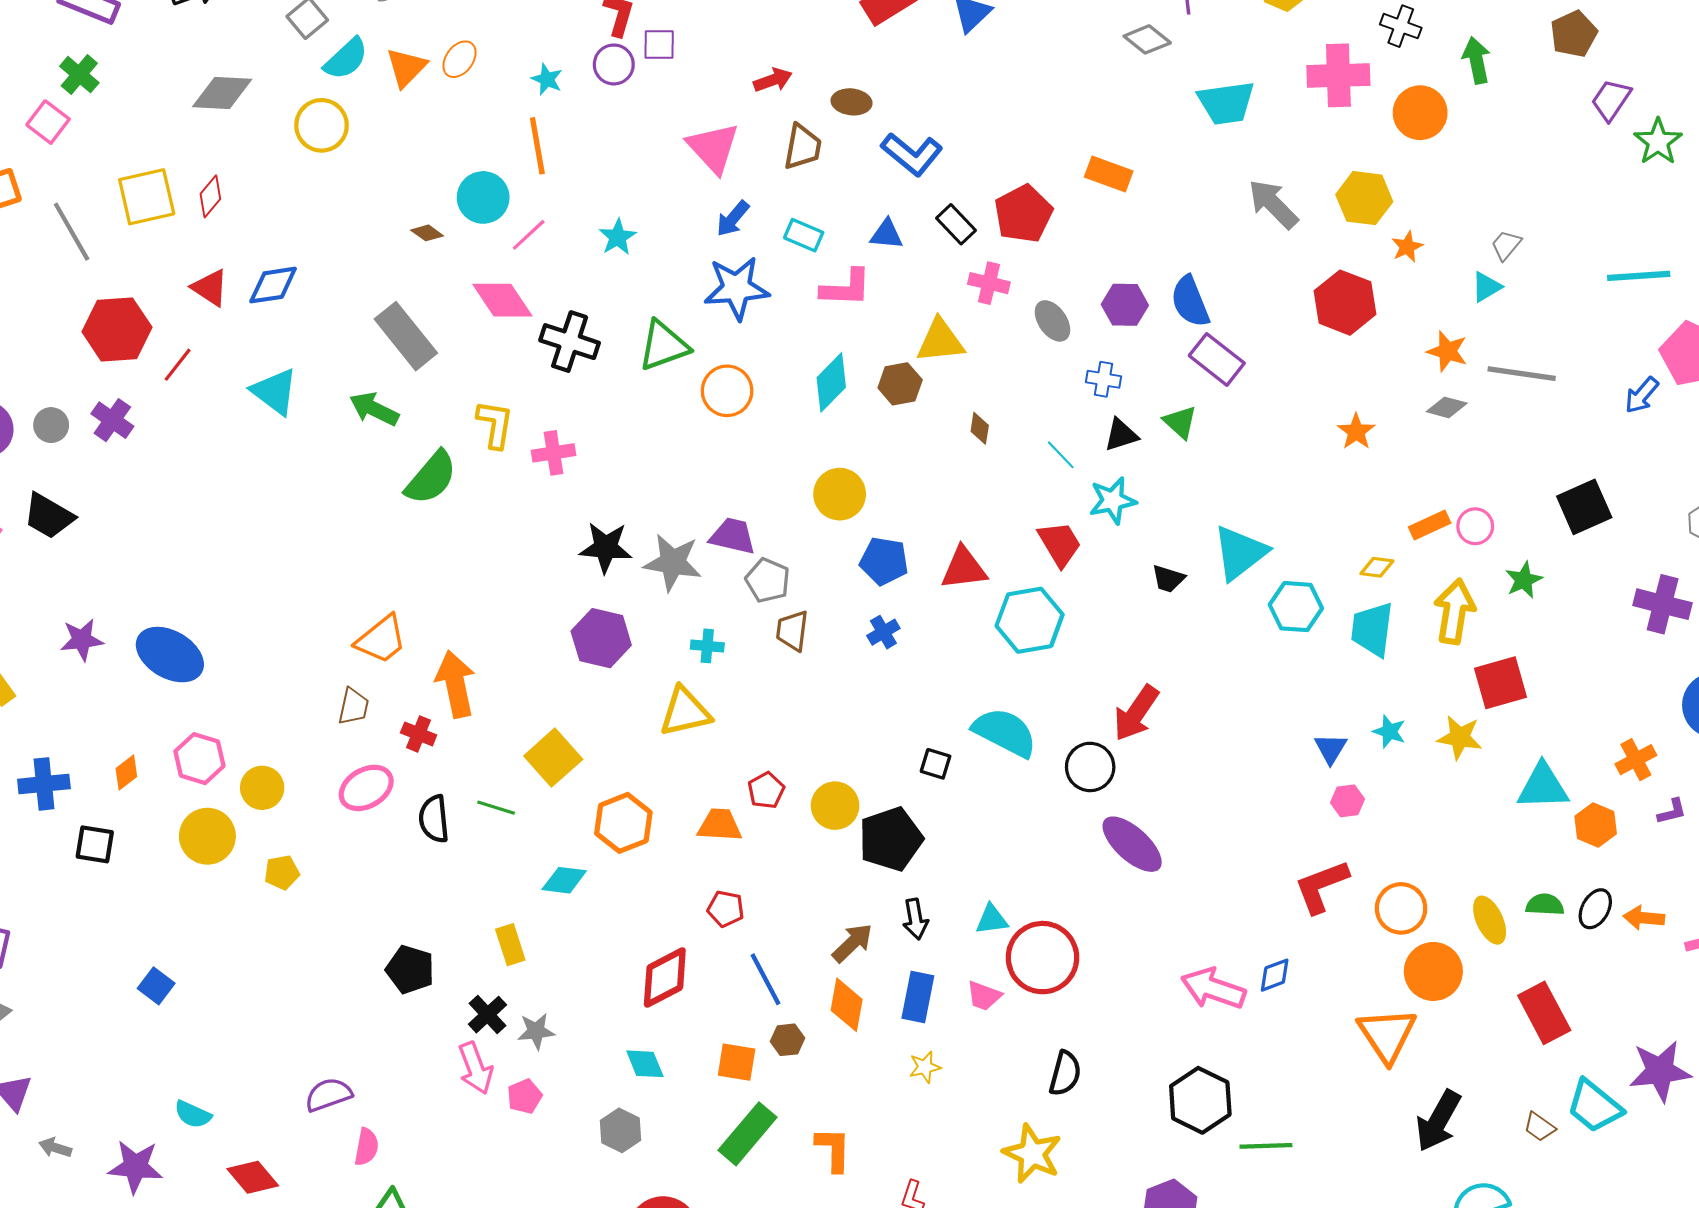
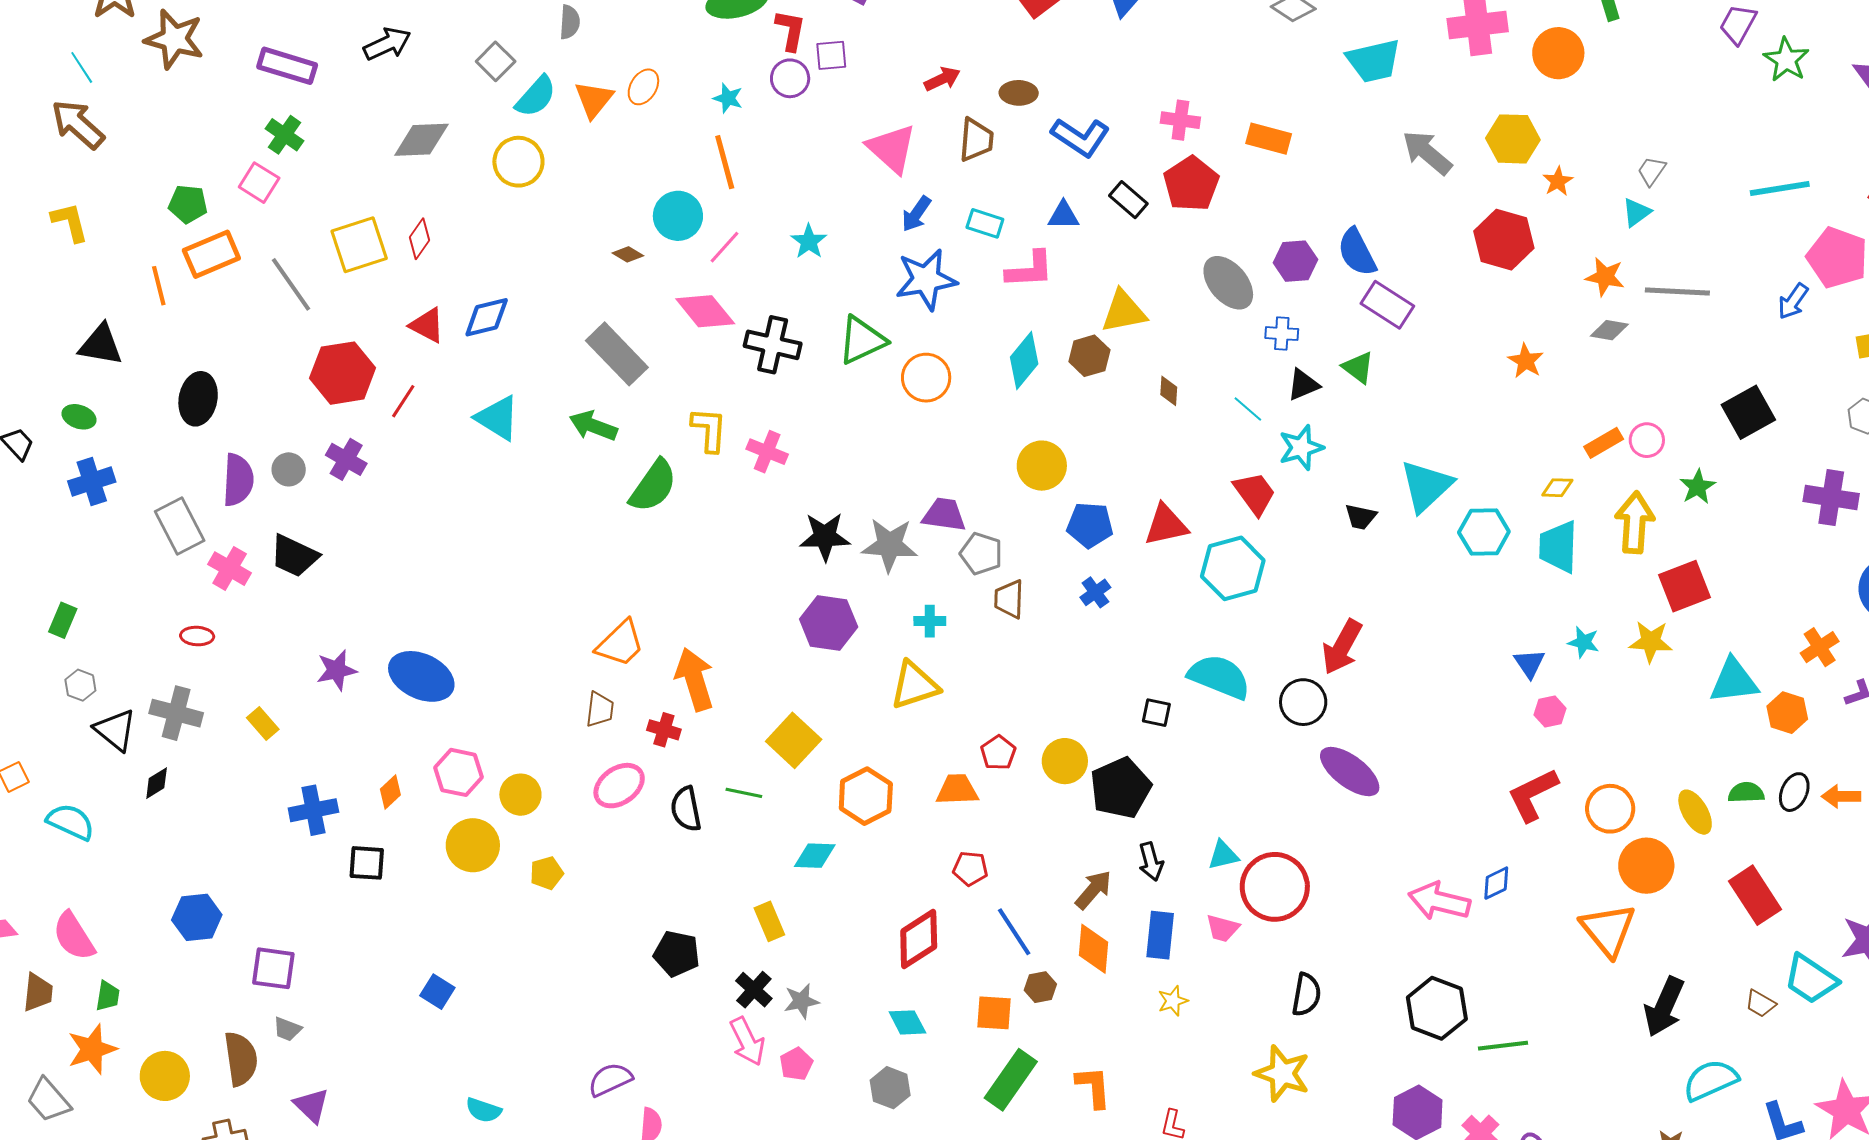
pink cross: (989, 283) -> (1180, 120), moved
gray ellipse: (1052, 321) -> (1228, 283), size x1.4
pink cross: (554, 453) -> (767, 452), turned 36

